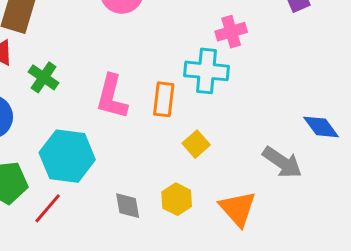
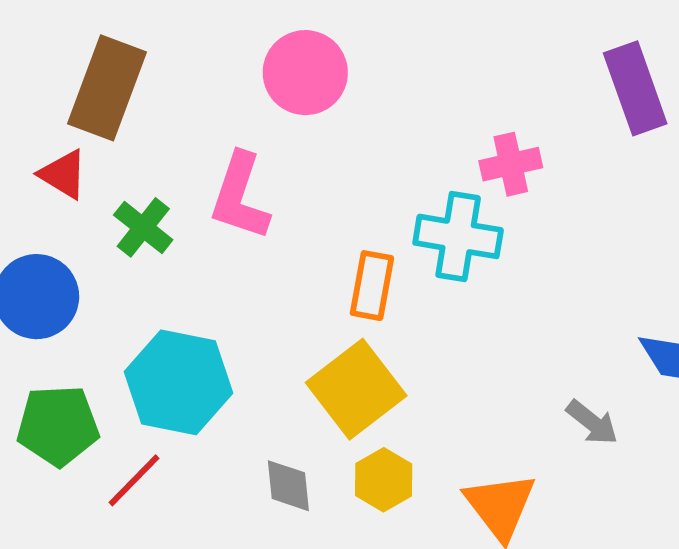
pink L-shape: (112, 97) -> (240, 196), moved
yellow square: (196, 144) -> (356, 389), moved, size x1.8
gray arrow: (282, 162) -> (592, 422), size x0.7

